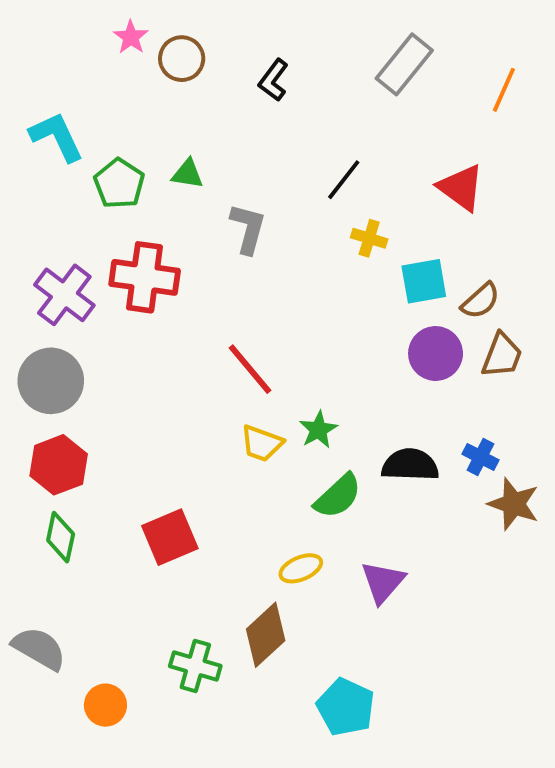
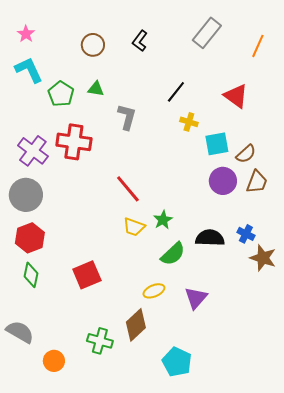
pink star: (131, 37) -> (26, 34), moved
brown circle: (182, 59) -> (93, 45), moved

